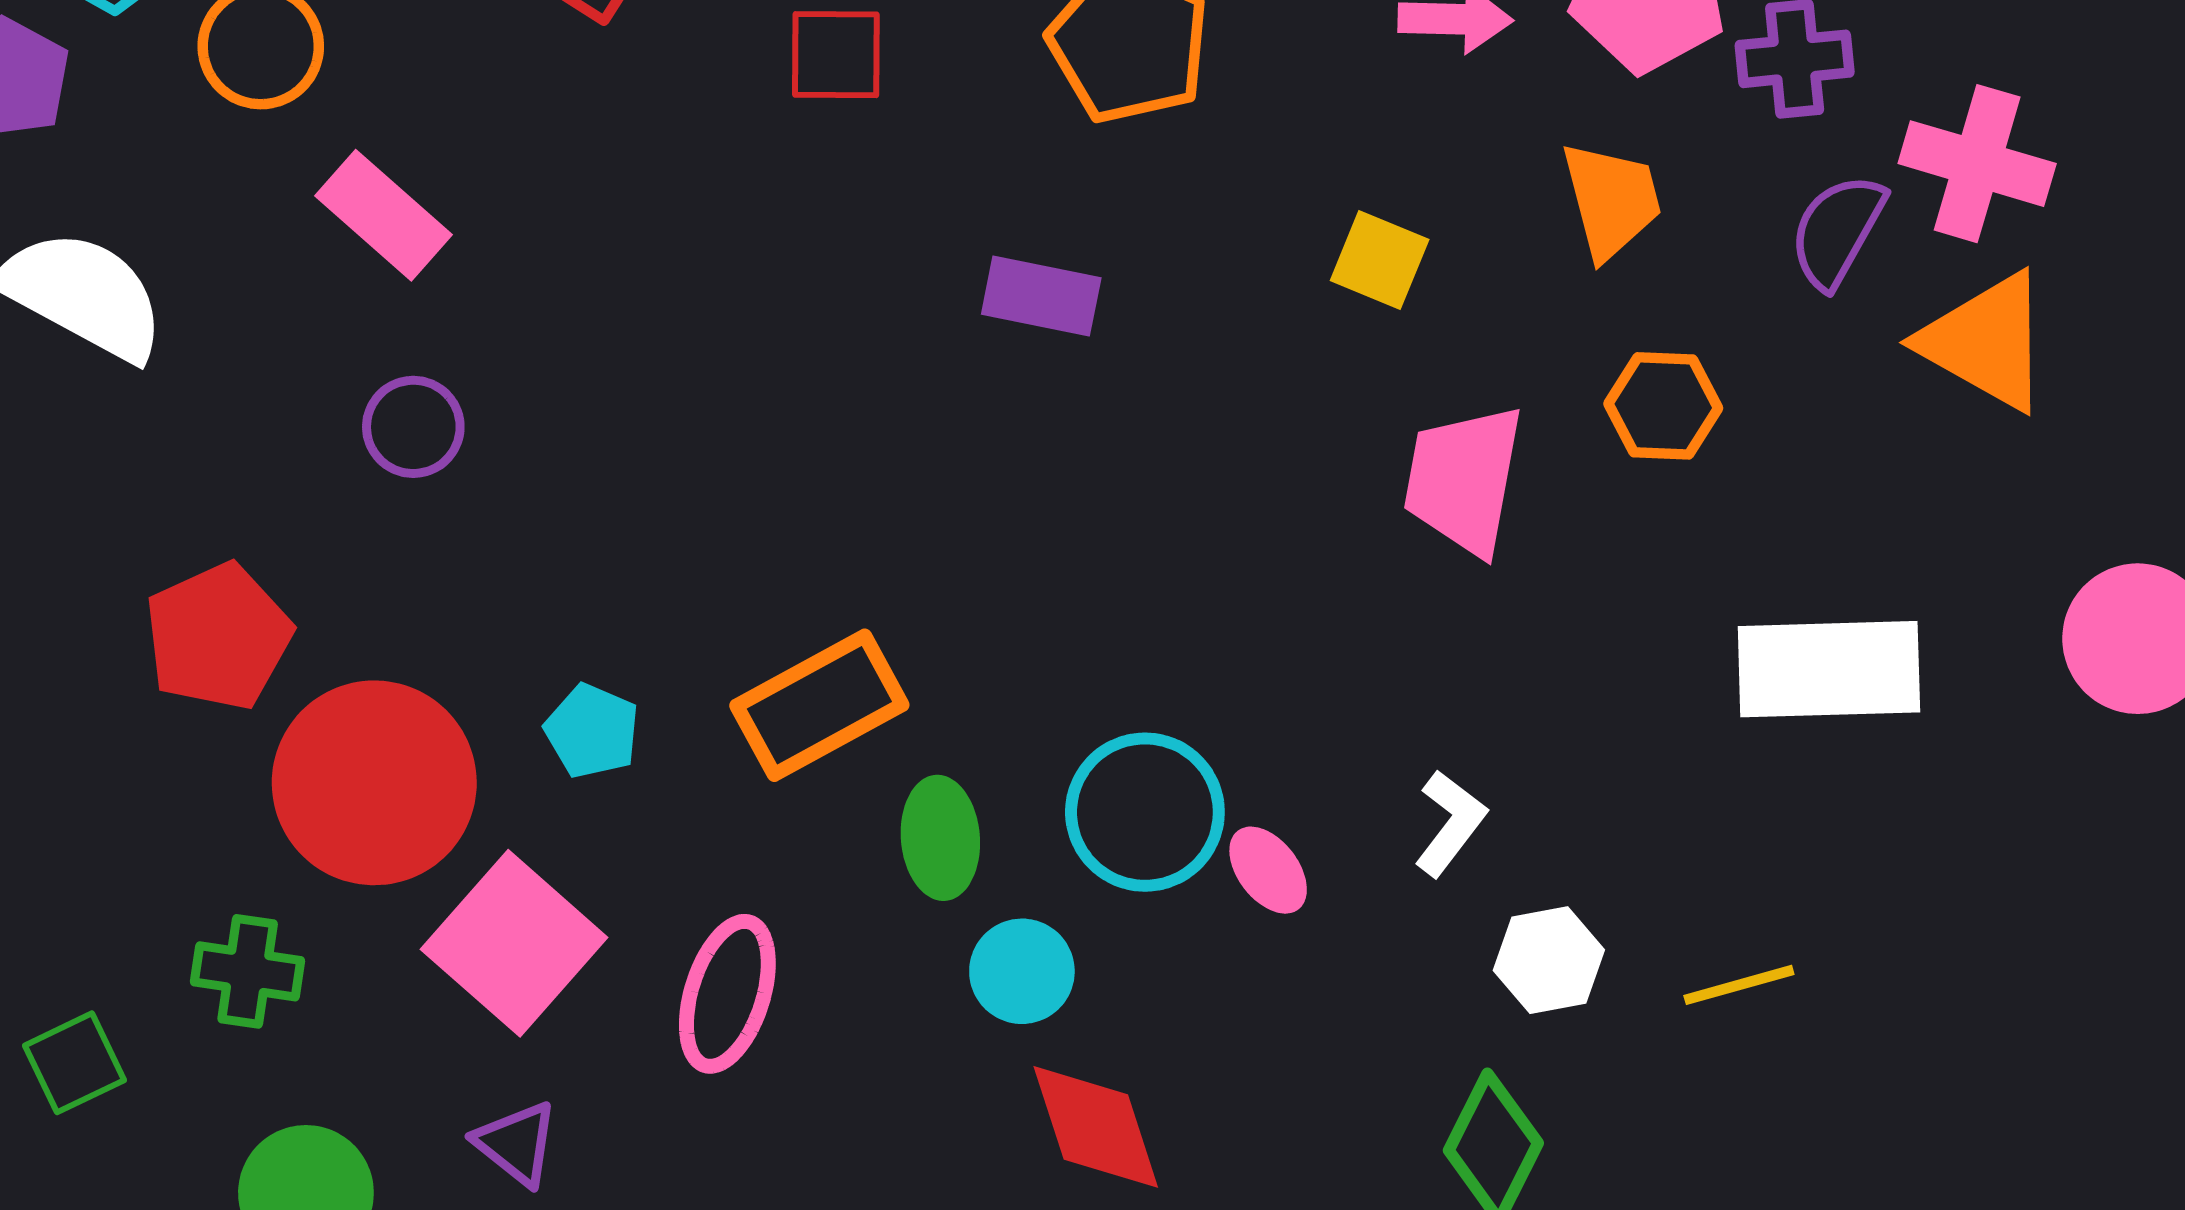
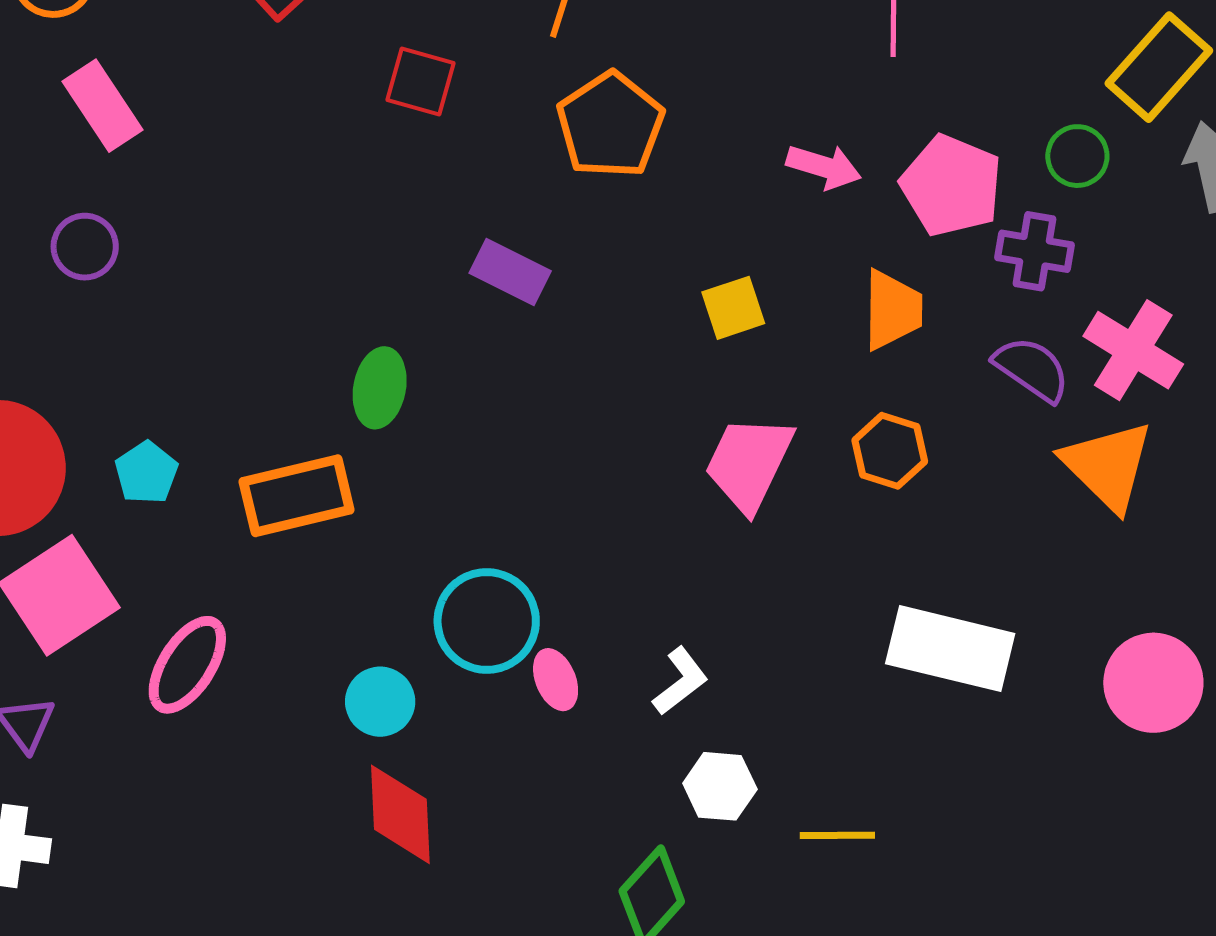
purple semicircle: (1837, 231) -> (1032, 369), turned 80
yellow square: (1380, 260) -> (733, 308), turned 34
green ellipse: (940, 838) -> (380, 388), moved

